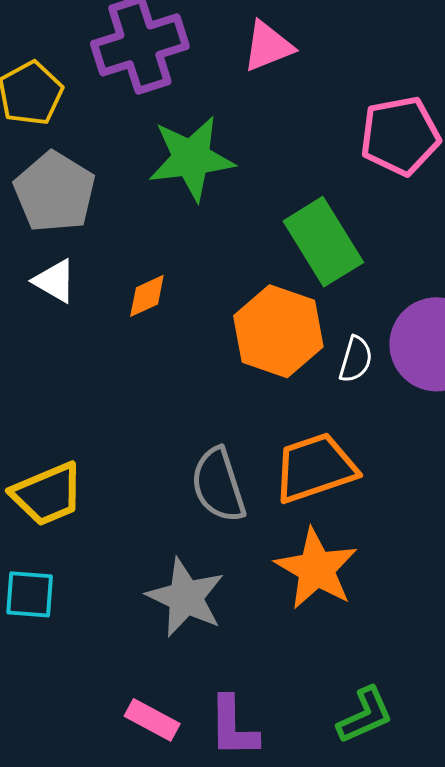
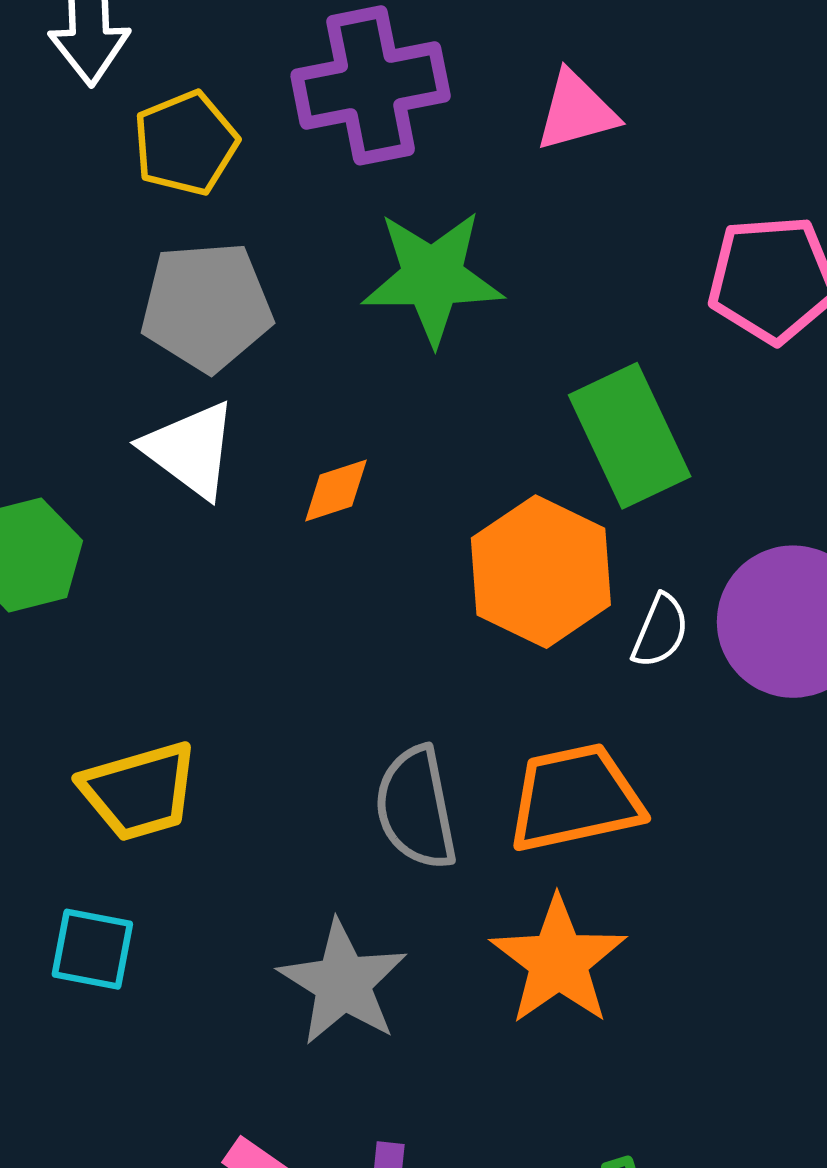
gray pentagon: (55, 192) -> (207, 306), turned 30
white triangle: (55, 281) -> (190, 450), size x1.4

